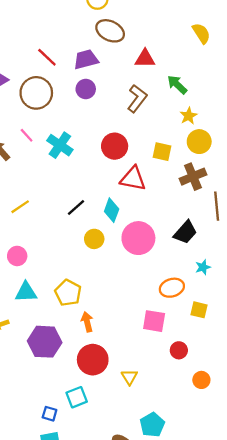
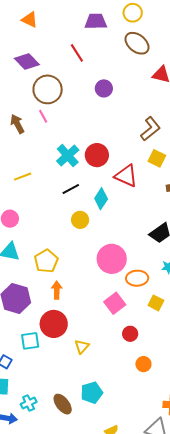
purple trapezoid: (86, 59) -> (96, 21), moved
brown circle: (36, 93) -> (48, 89), moved
brown L-shape: (137, 98) -> (150, 129), moved
cyan cross: (60, 145) -> (68, 156), moved
red circle: (115, 146) -> (97, 155), moved
pink circle: (138, 238) -> (112, 259), moved
pink square: (154, 321) -> (115, 303), turned 30
cyan square: (77, 397) -> (30, 341), moved

